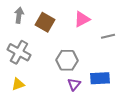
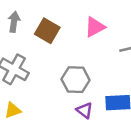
purple triangle: (74, 84) -> (85, 110), turned -32

